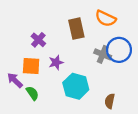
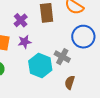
purple cross: (38, 40) -> (21, 20), moved
gray cross: (103, 54) -> (62, 57), moved

